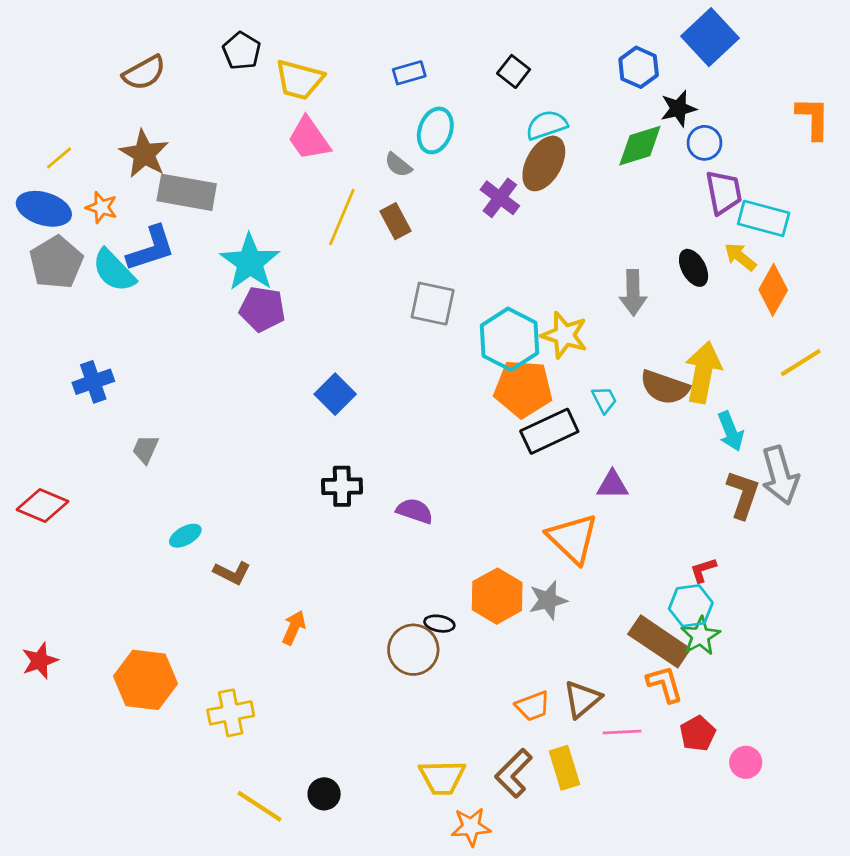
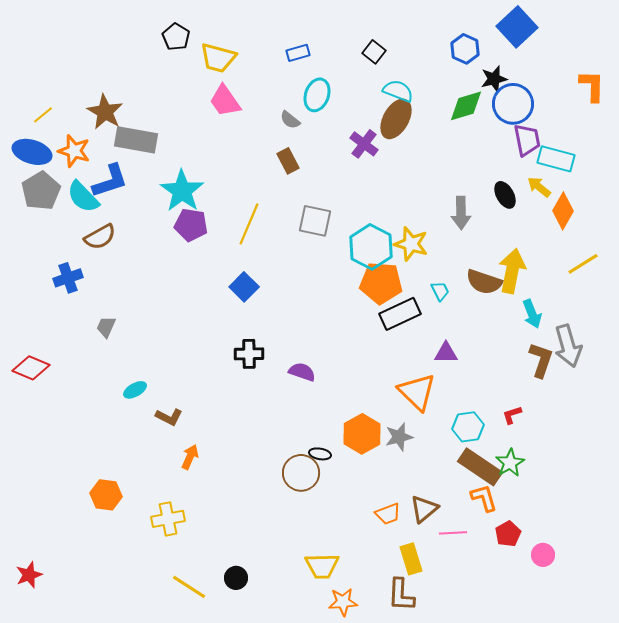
brown semicircle: (144, 73) -> (100, 237), moved
cyan semicircle: (547, 125) -> (398, 91), turned 40
blue circle: (705, 143) -> (513, 104), size x1.6
orange star: (102, 207) -> (74, 151), size x1.4
yellow line: (342, 217) -> (249, 224), moved
cyan hexagon: (691, 606) -> (468, 427), moved
orange arrow: (294, 628) -> (190, 457), moved
red star: (40, 661) -> (29, 575), moved
orange hexagon: (145, 680) -> (106, 495), size x0.7
brown L-shape: (514, 773) -> (401, 595), moved, turned -42

